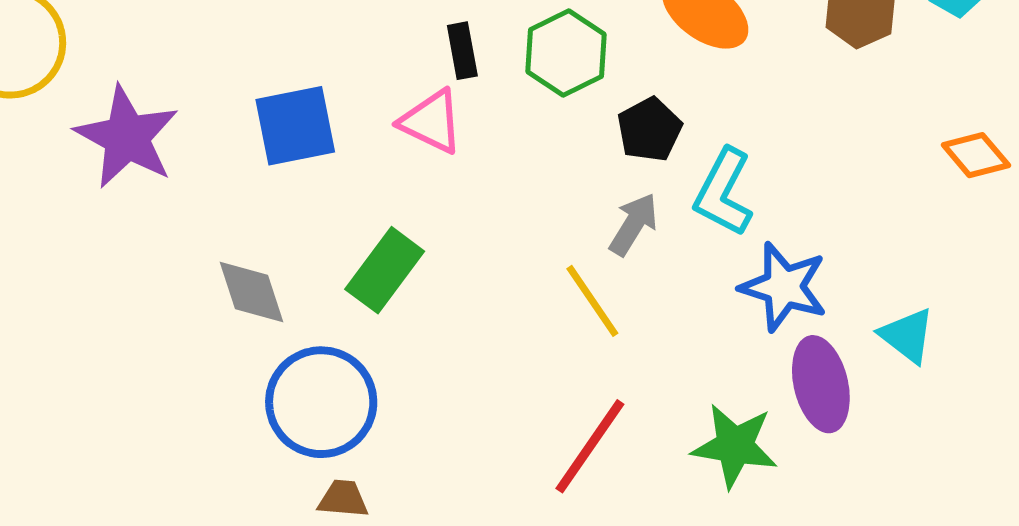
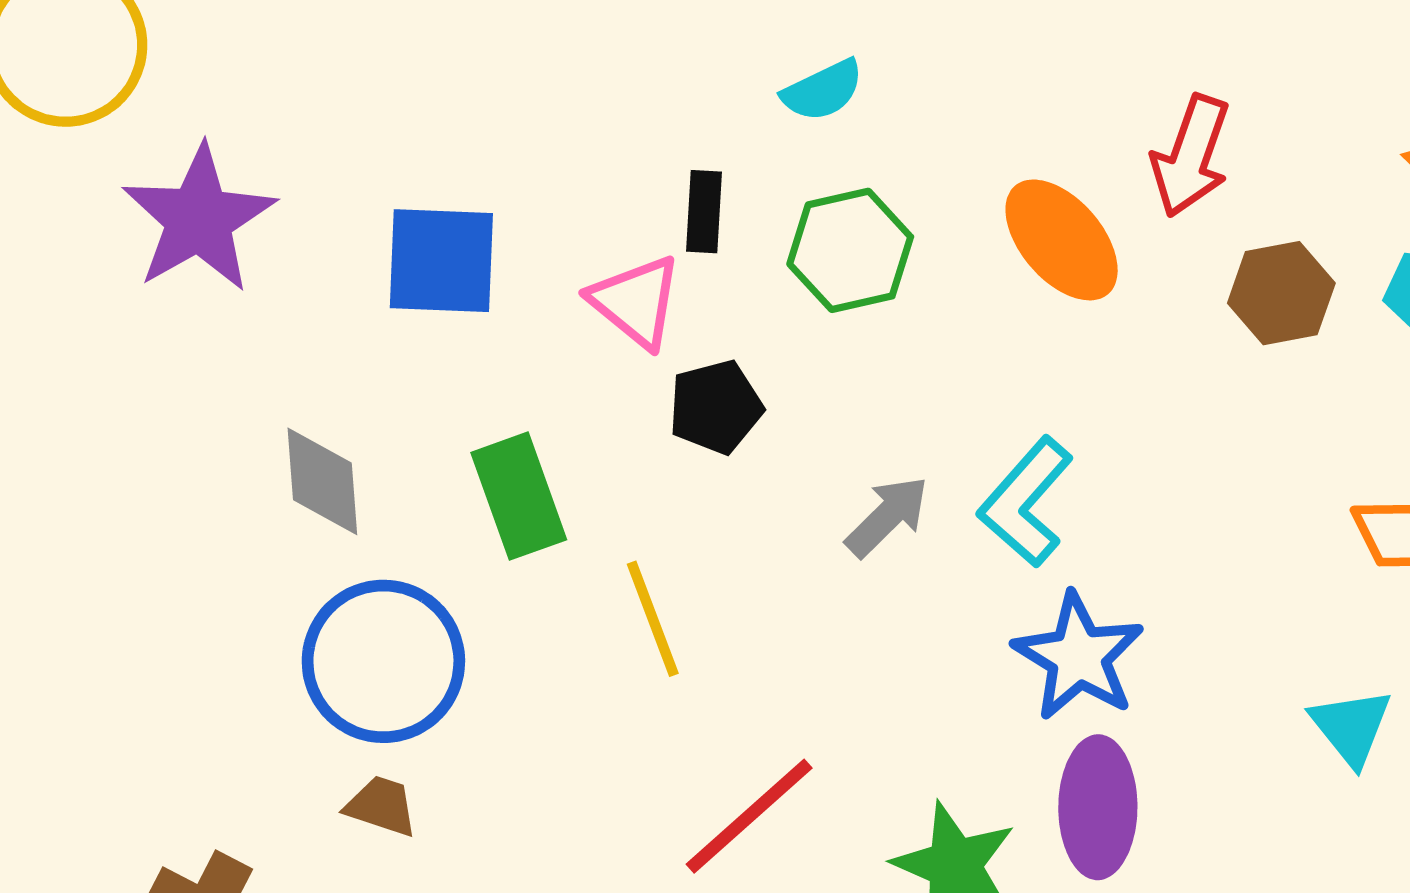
black pentagon: (649, 130) -> (716, 407), moved
green rectangle: (385, 270) -> (519, 496), turned -70
yellow line: (592, 301) -> (653, 619), moved
cyan triangle: (907, 336) -> (1351, 727), moved

